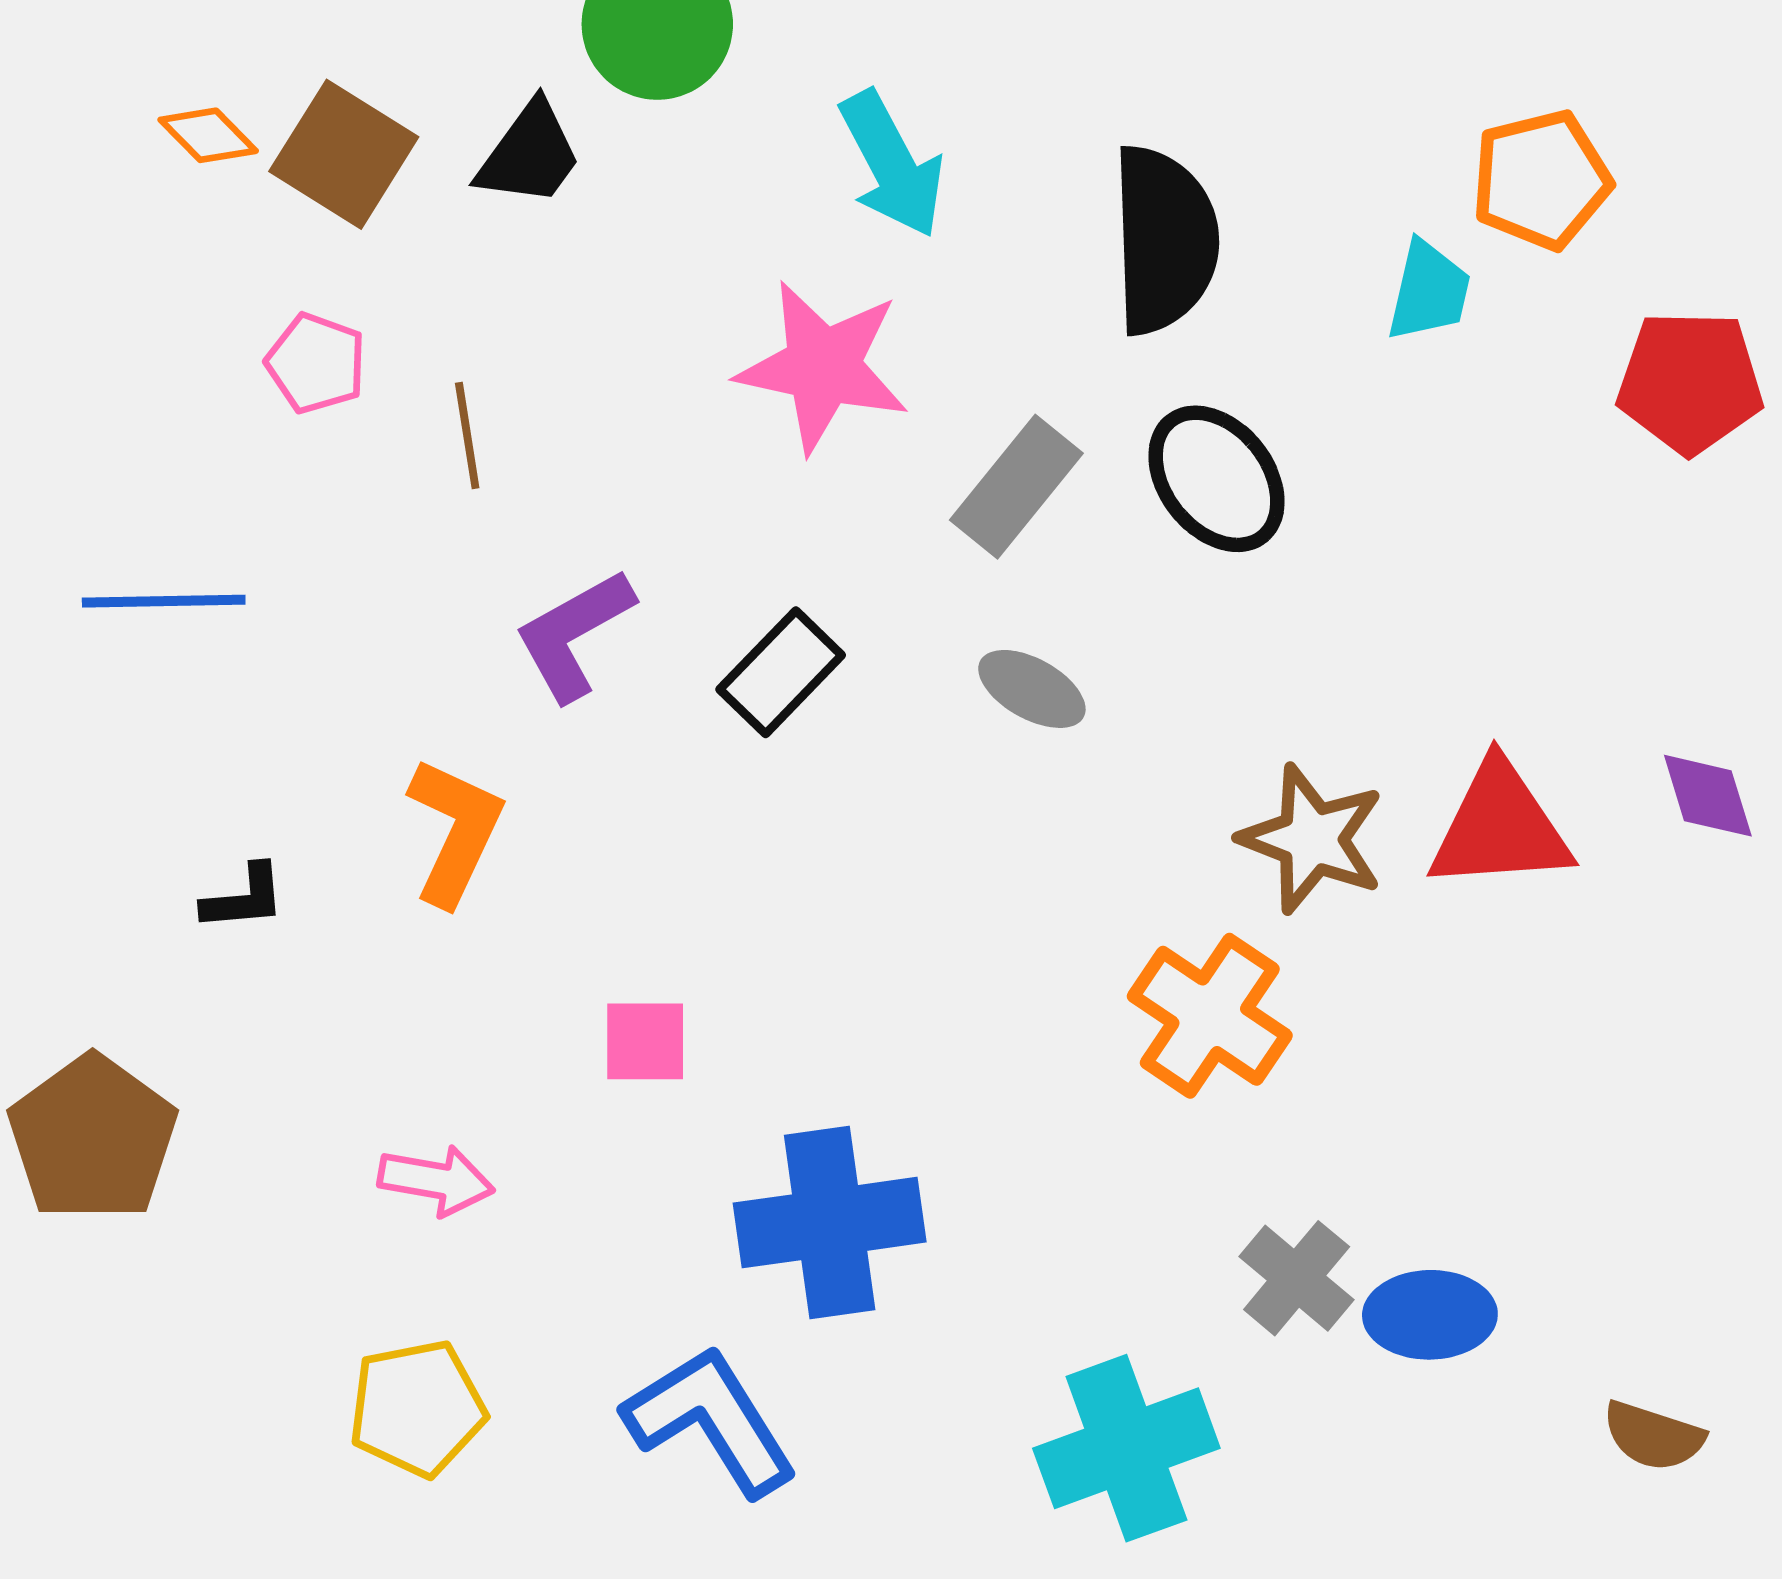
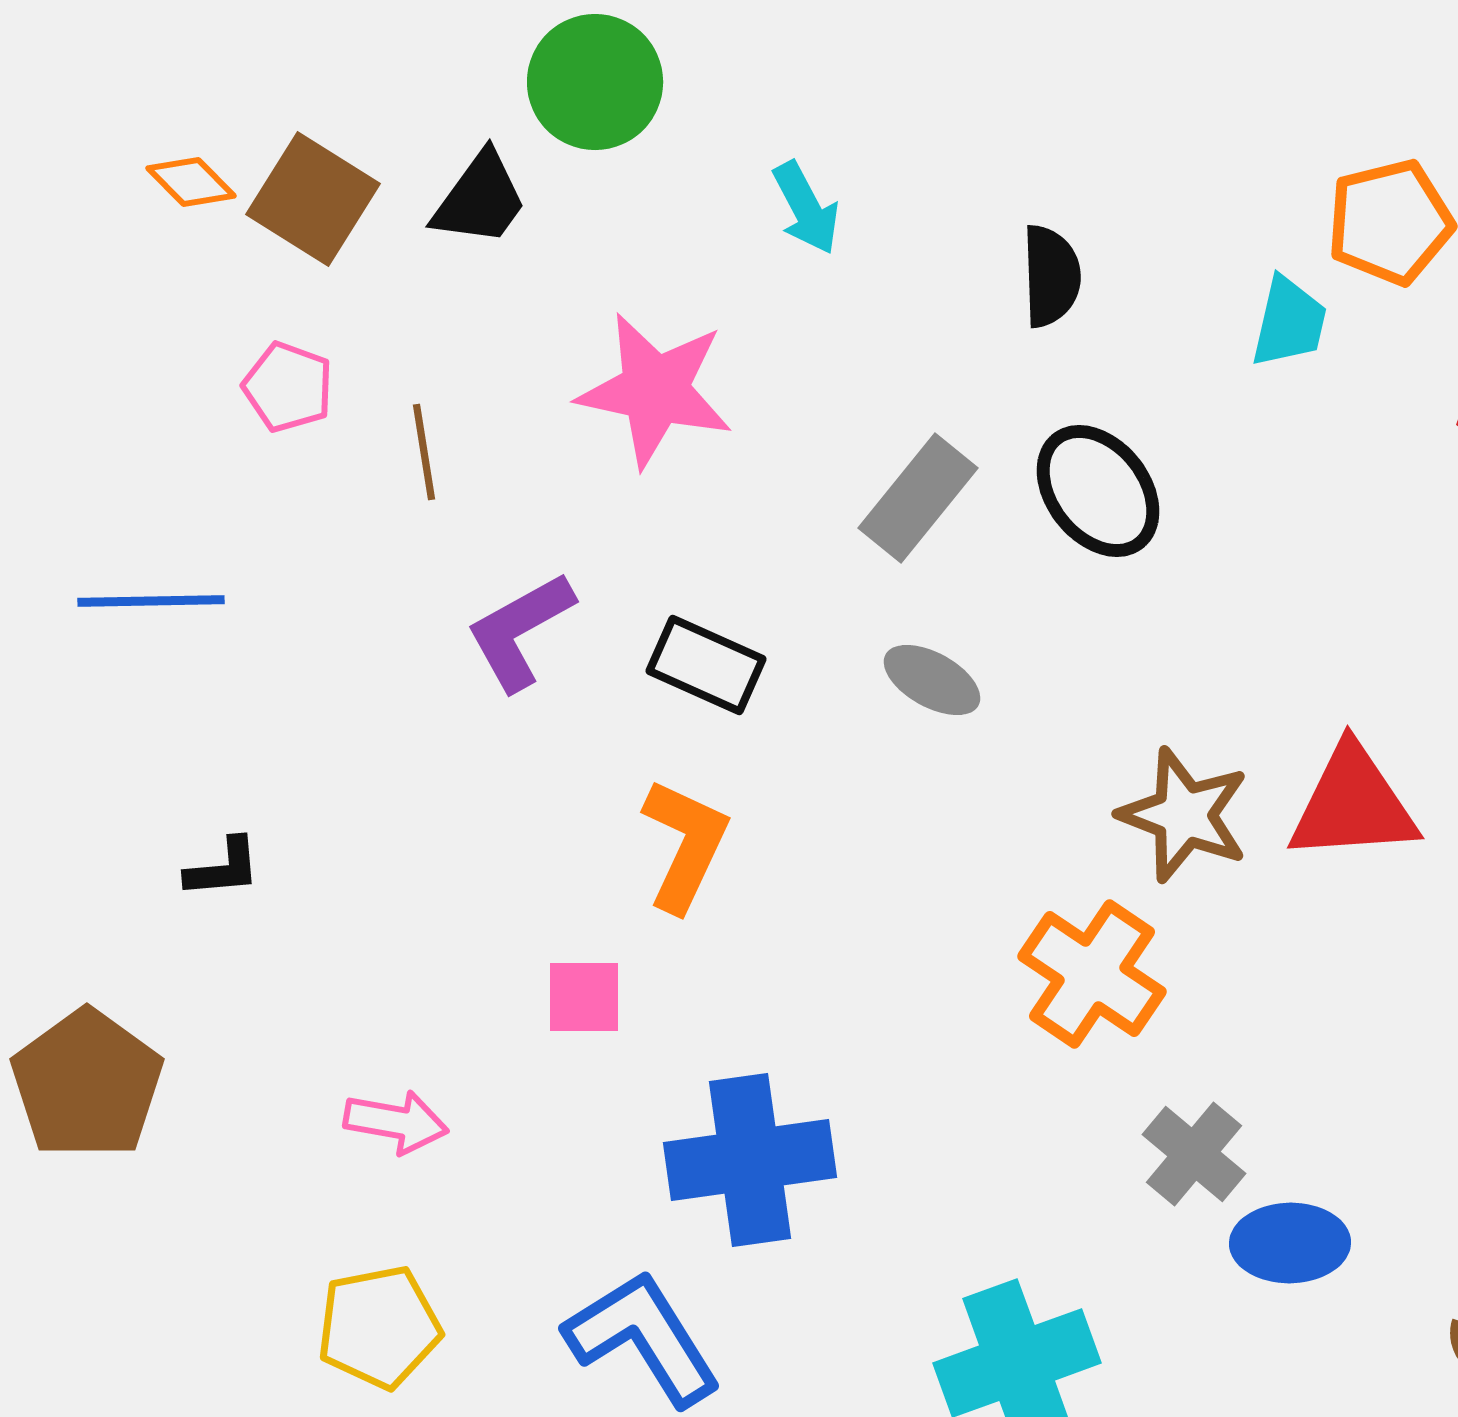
cyan arrow: (892, 164) -> (806, 208), size x0.7
black semicircle: (1164, 240) -> (1051, 276), size x0.6
pink star: (823, 367) -> (655, 390), moved
black rectangle: (781, 672) -> (706, 665), turned 70
orange L-shape: (455, 831) -> (685, 845), moved
gray cross: (1297, 1278) -> (1194, 1154), moved

